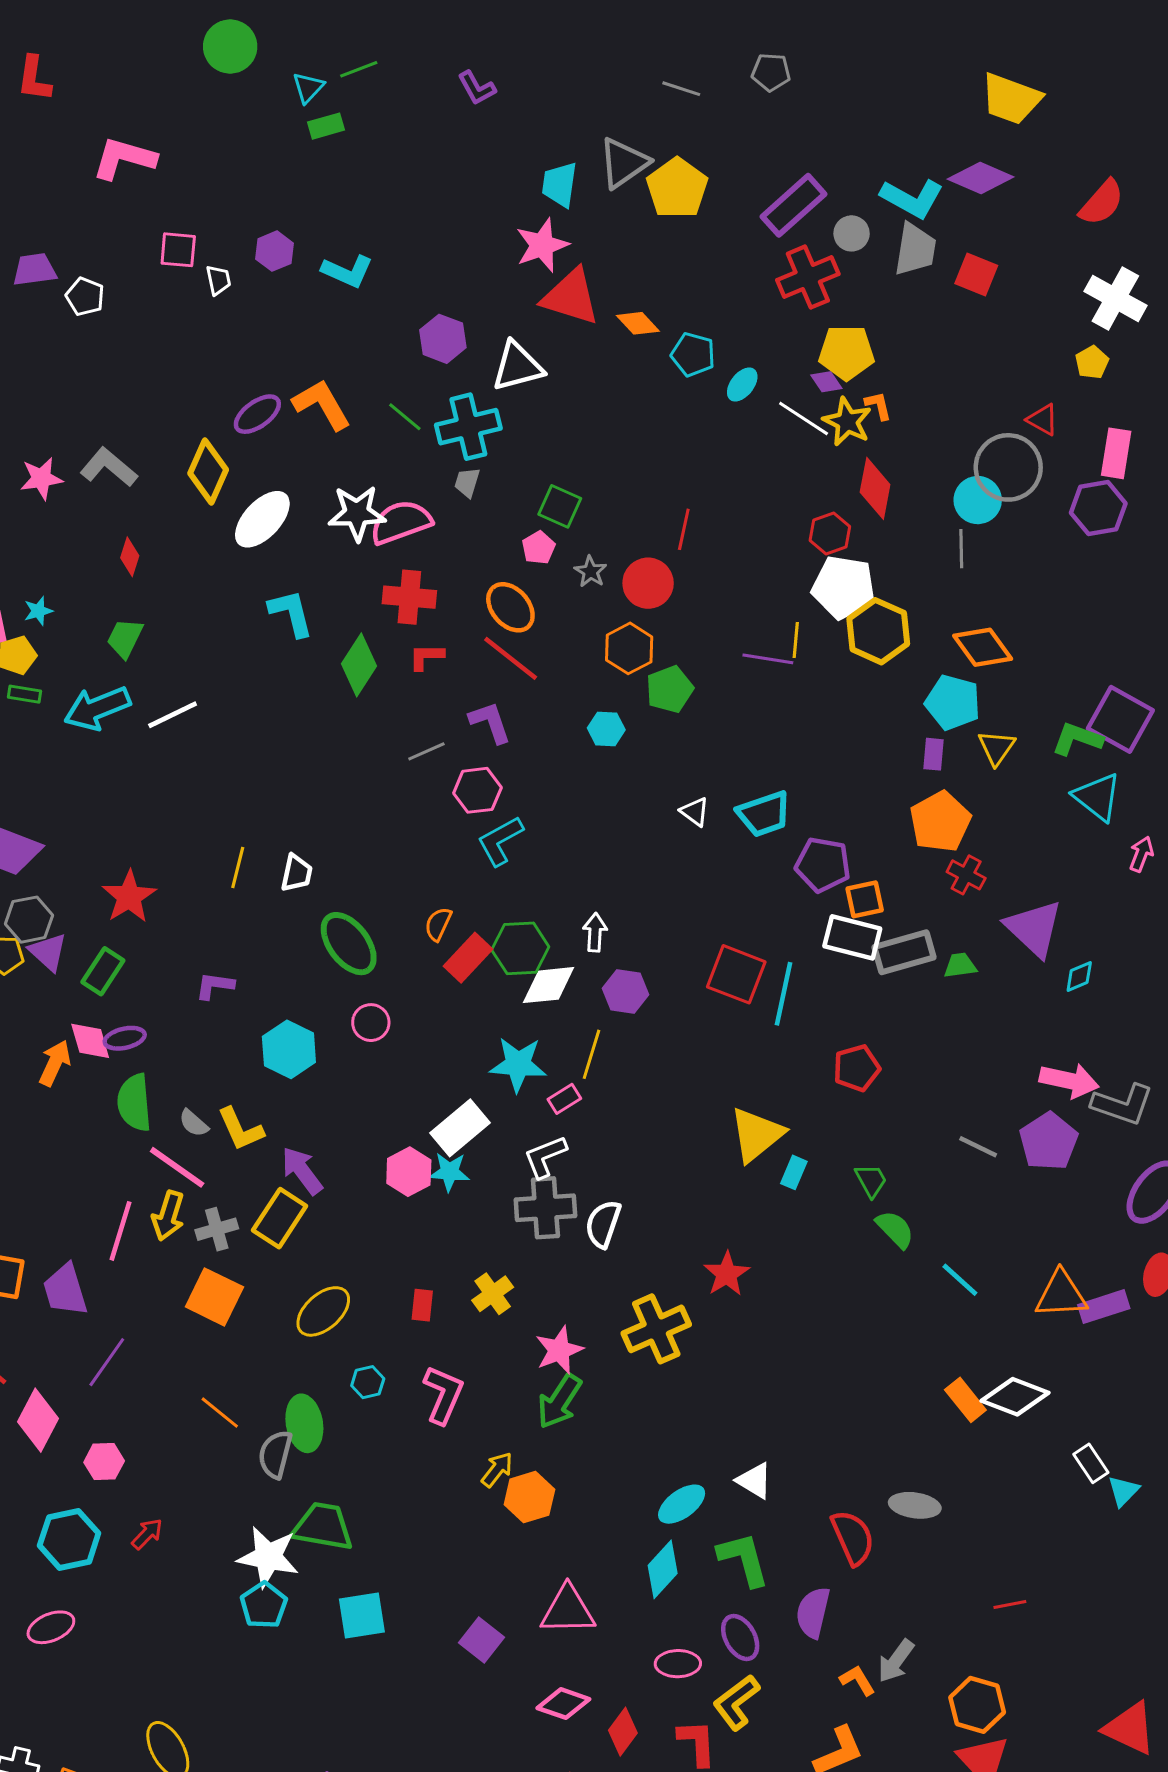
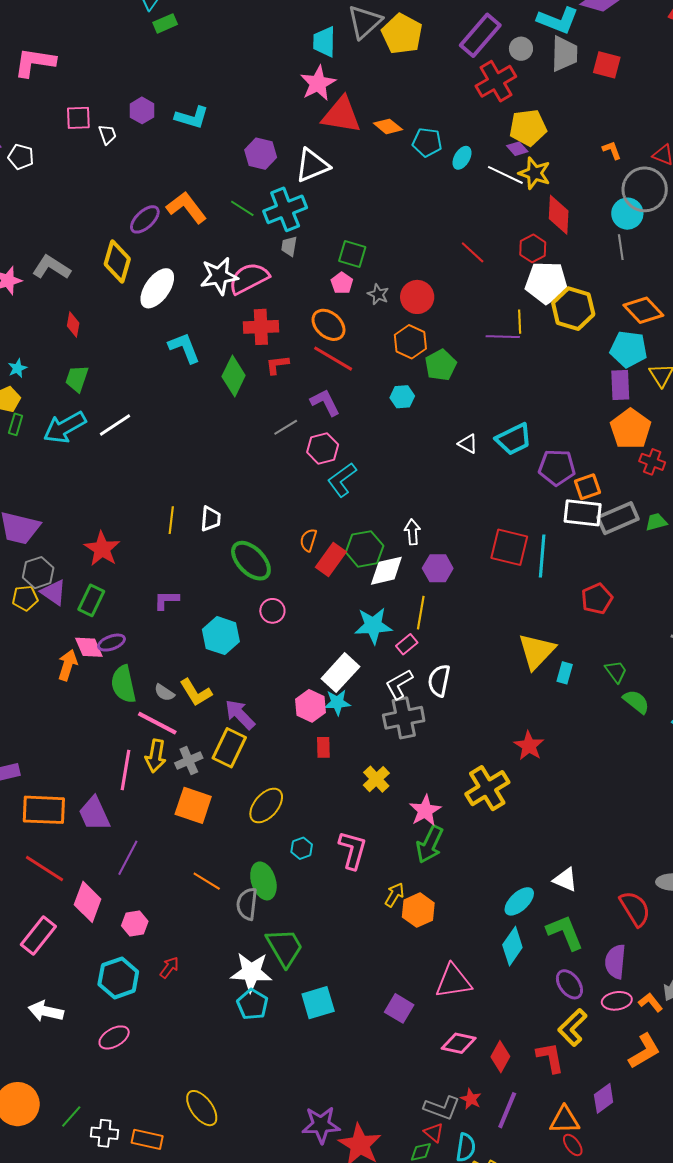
orange L-shape: (878, 406) -> (612, 150), moved
red line: (684, 529) -> (473, 252), moved, turned -52
green rectangle: (24, 694) -> (16, 424), turned -75
purple rectangle: (933, 754) -> (620, 385), size x1.4
white semicircle: (603, 1224) -> (439, 681), moved
red rectangle: (422, 1305) -> (323, 747), moved
green trapezoid: (323, 1527) -> (285, 947), turned 57
pink ellipse: (678, 1664) -> (617, 1001), moved

